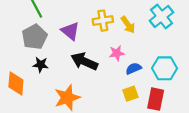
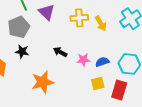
purple triangle: (70, 31) -> (47, 12), moved
pink star: (117, 53) -> (83, 60), moved
black arrow: (84, 61) -> (60, 52), size x0.6

